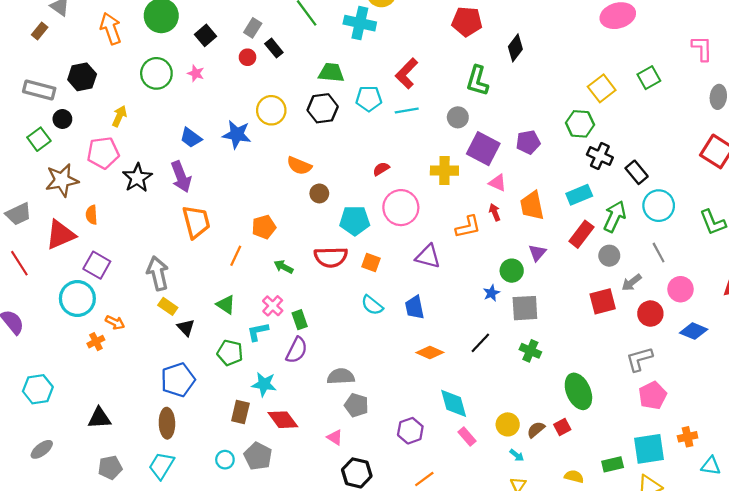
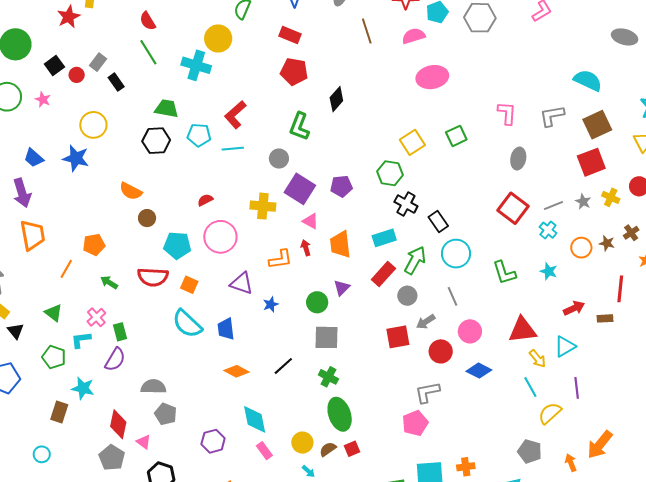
red circle: (248, 57) -> (77, 75), moved
yellow circle: (271, 110) -> (93, 125), moved
blue star: (491, 293) -> (271, 304), moved
cyan semicircle: (372, 305) -> (187, 324), size x1.5
green ellipse: (578, 391) -> (340, 414), moved
pink pentagon: (653, 395) -> (415, 423), moved
red diamond: (283, 420) -> (118, 424), moved, turned 44
gray pentagon: (258, 456) -> (112, 458), moved

